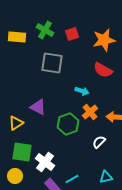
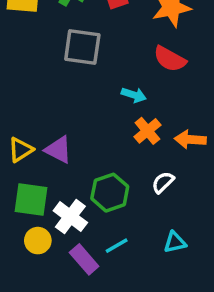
purple triangle: (38, 107) -> (58, 150), moved
green hexagon: (68, 124) -> (110, 193), moved
yellow circle: (15, 176) -> (38, 241), moved

